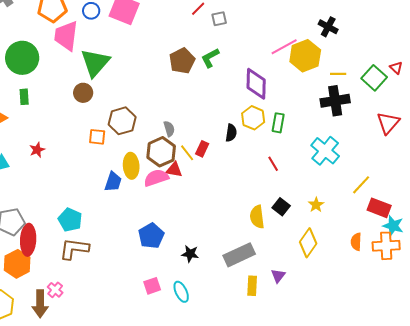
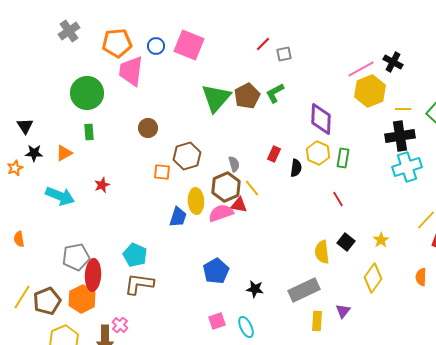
pink line: (284, 47) -> (361, 69), moved
green triangle: (95, 63) -> (216, 98), moved
red rectangle: (202, 149) -> (274, 154), moved
cyan cross: (325, 151) -> (407, 167), moved, turned 32

